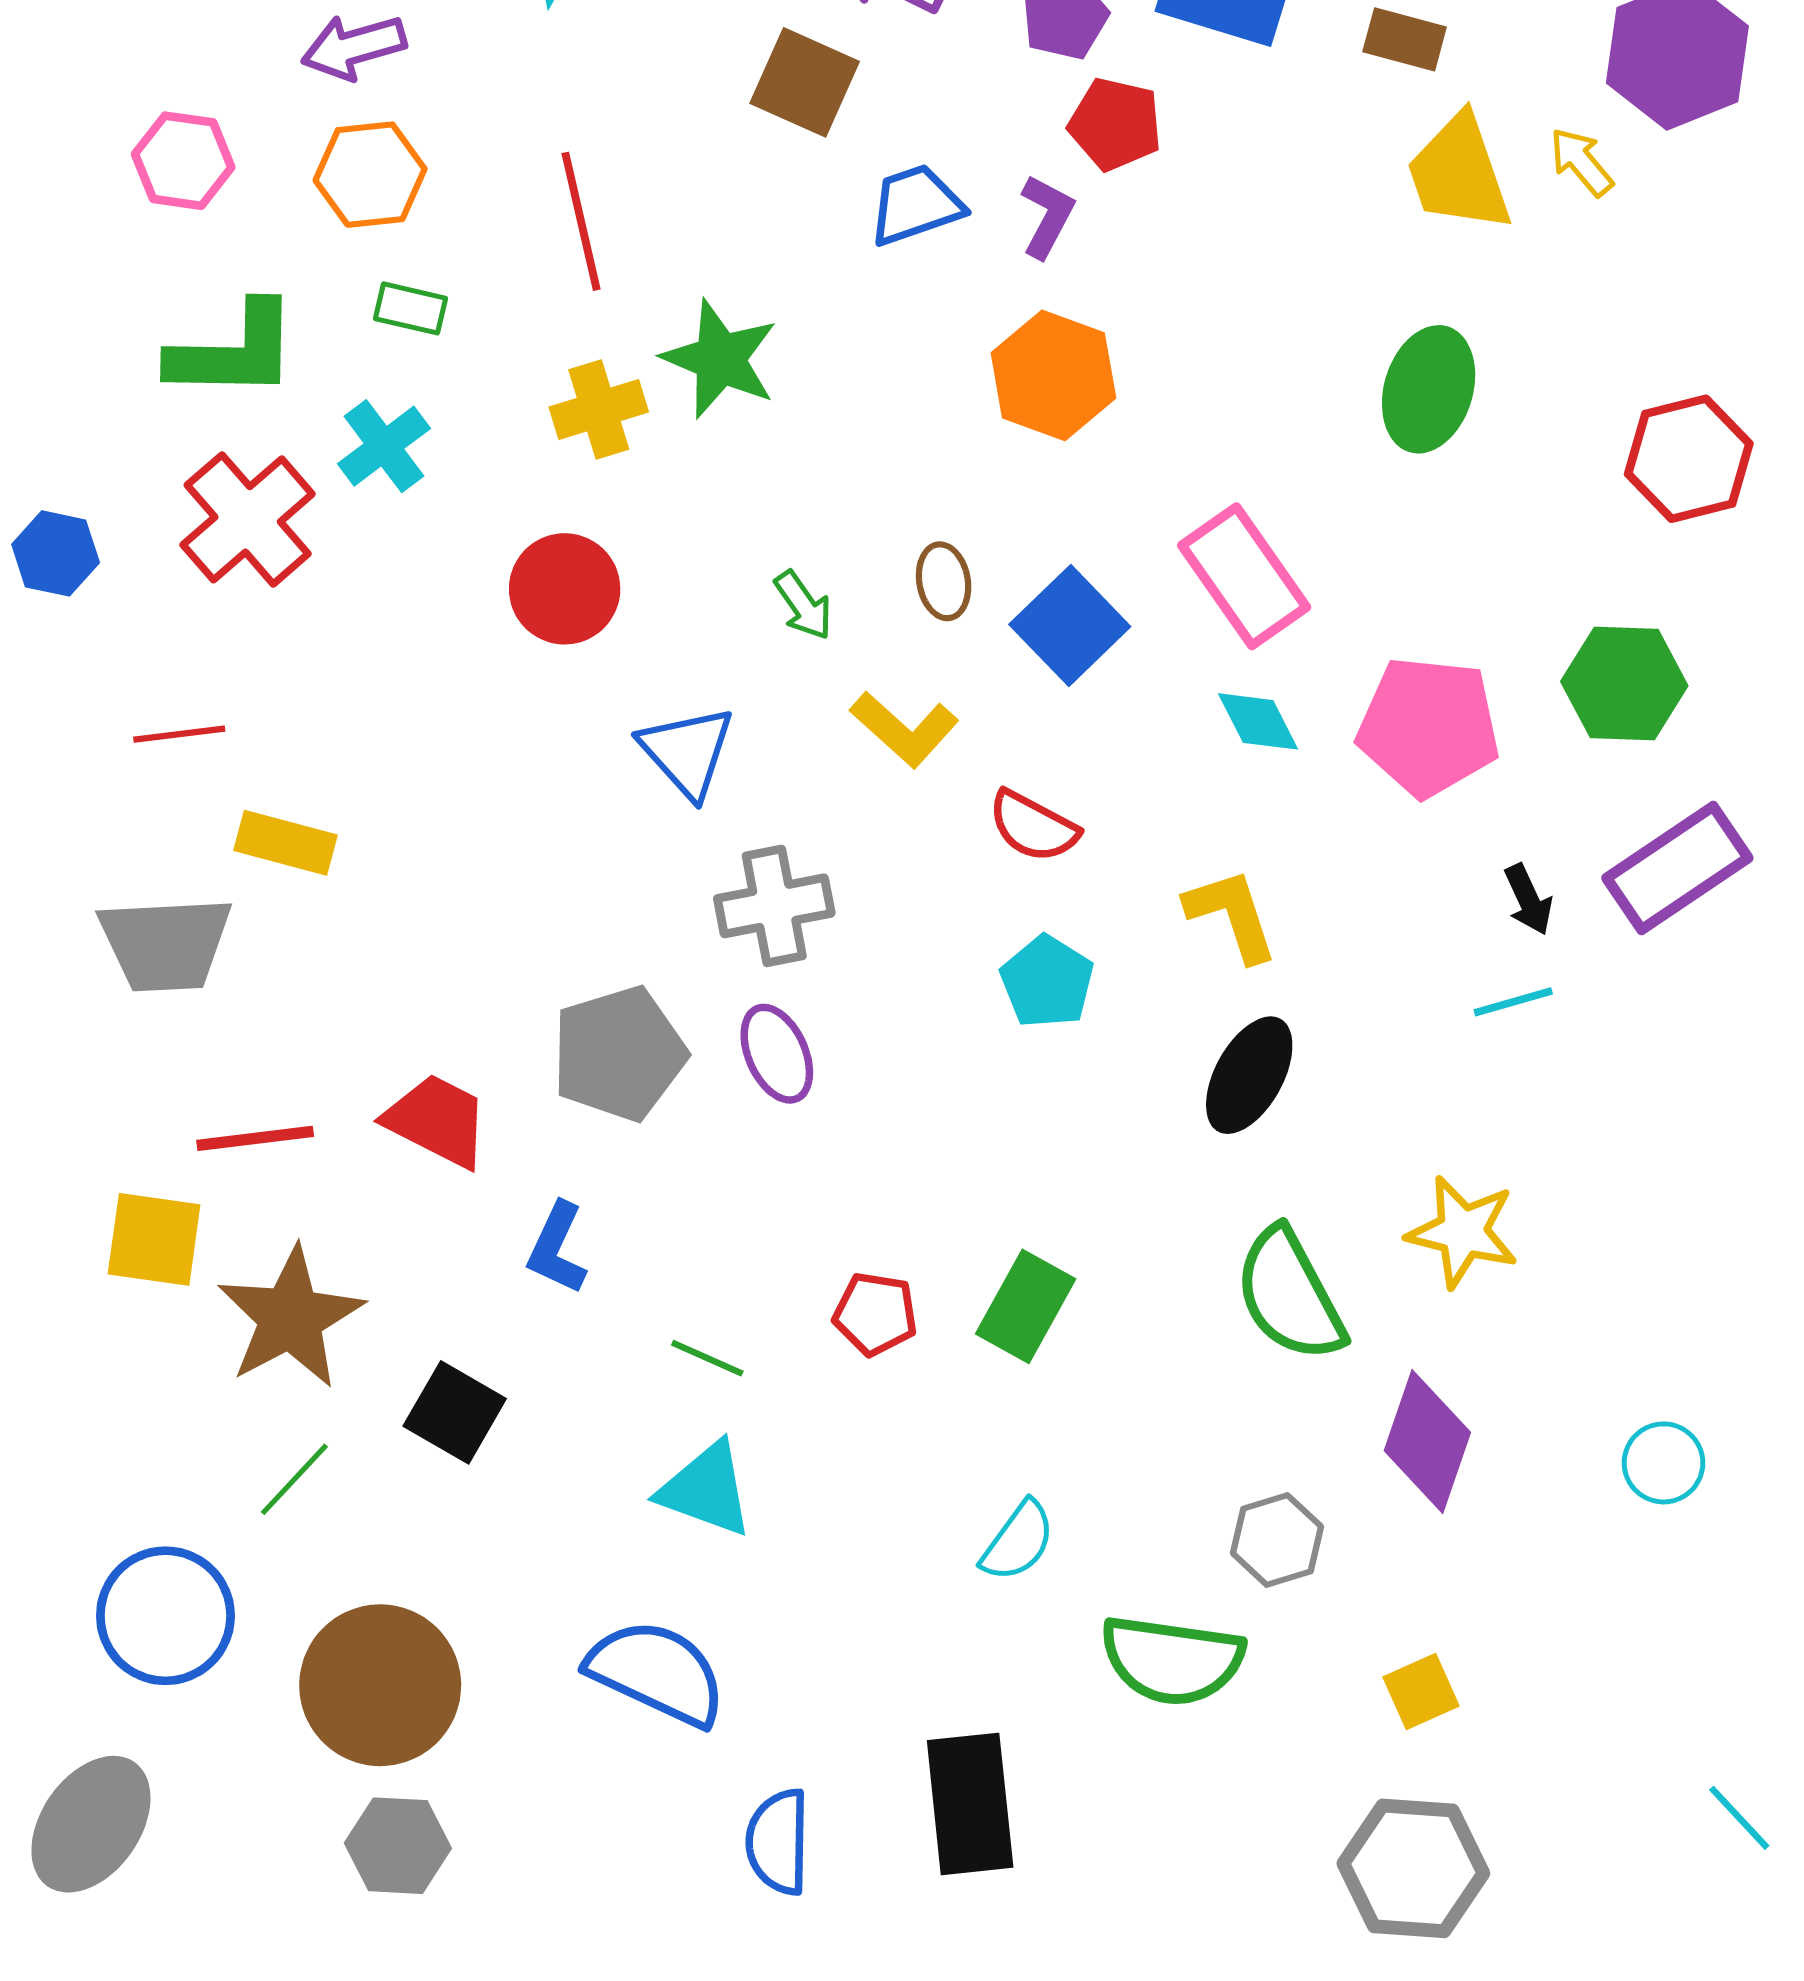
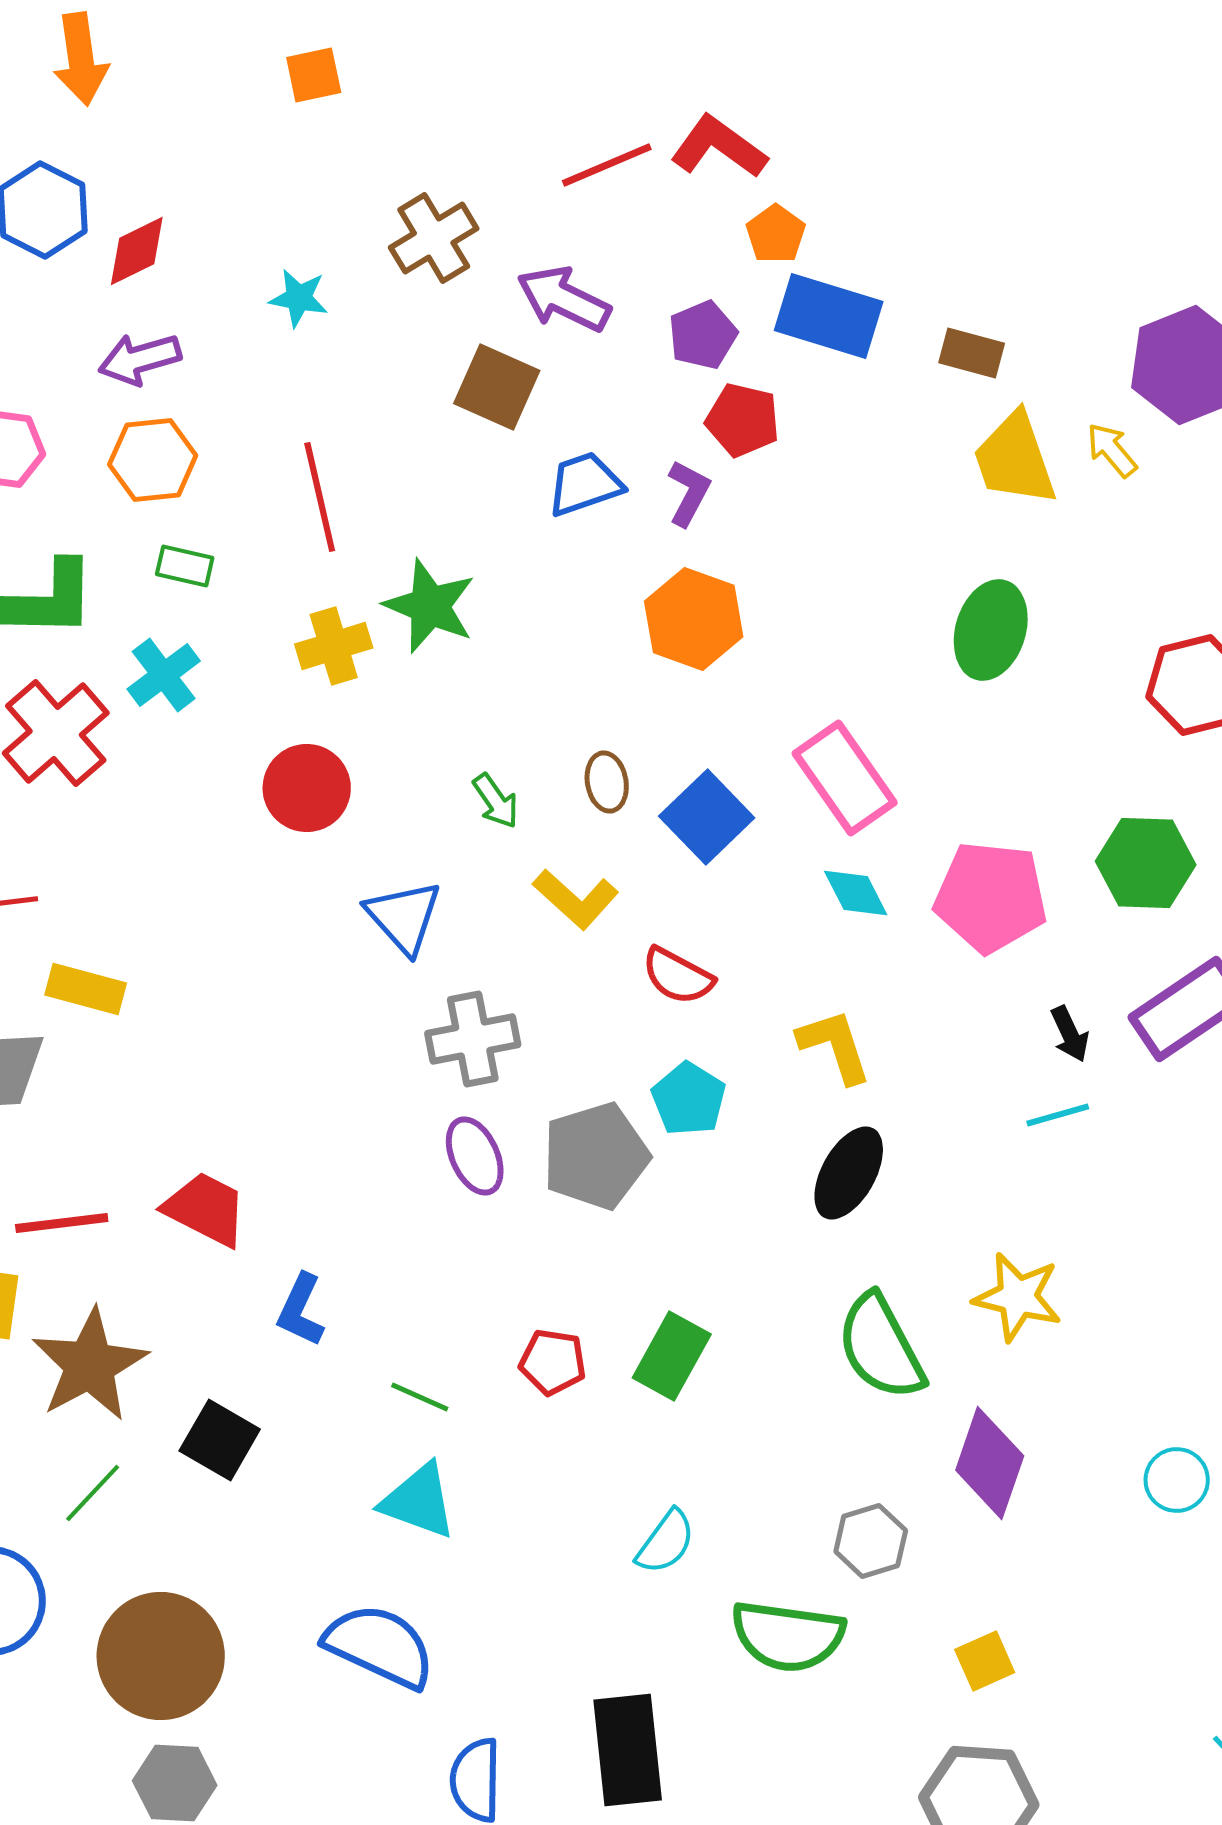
gray pentagon: (619, 1054) -> (596, 1156), moved

